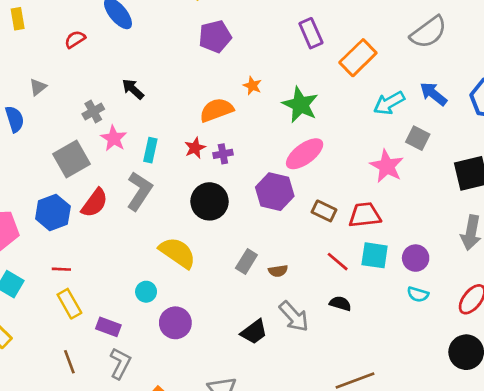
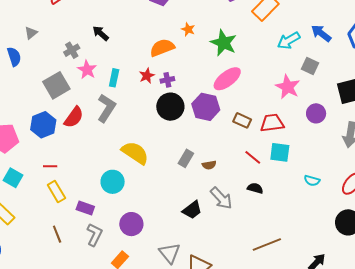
black circle: (210, 201) -> (170, 107), moved
purple circle: (416, 258) -> (316, 113), moved
cyan circle: (146, 292) -> (113, 182), size x1.5
purple circle: (175, 323) -> (131, 224), moved

